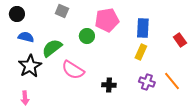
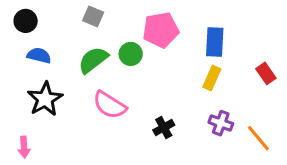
red rectangle: (180, 40) -> (266, 73), moved
green semicircle: (52, 48) -> (93, 60), moved
orange line: (172, 81) -> (258, 138), moved
black cross: (109, 85) -> (164, 128), turned -32
pink arrow: (25, 98) -> (24, 147), moved

